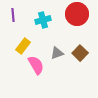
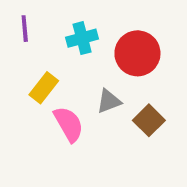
red circle: (77, 14) -> (137, 53), moved
brown square: (80, 53) -> (149, 120), moved

